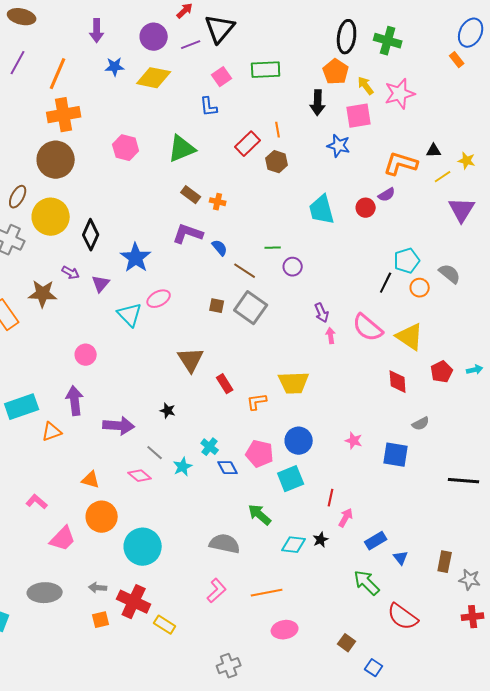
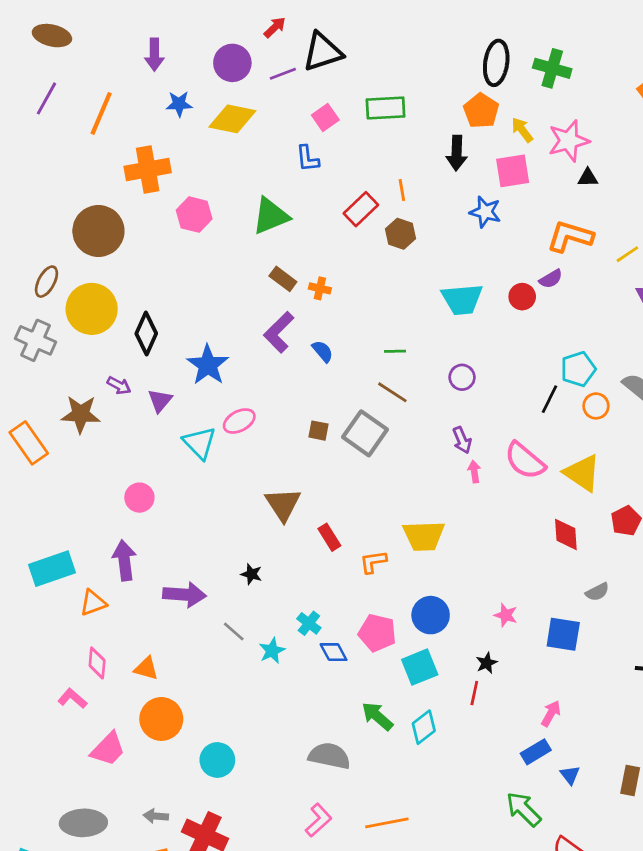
black triangle: (220, 29) -> (323, 52), turned 32
orange cross: (64, 115) -> (148, 169), moved
black triangle: (434, 151) -> (588, 178), moved
cyan trapezoid: (322, 210) -> (462, 299), turned -80
purple L-shape: (188, 234) -> (279, 332), turned -64
purple circle: (293, 267) -> (462, 377), moved
brown line: (245, 271) -> (392, 392), moved
pink diamond: (140, 476) -> (97, 663), moved, turned 55
pink arrow: (346, 518) -> (551, 714), moved
black star: (321, 540) -> (487, 663), moved
cyan diamond: (294, 545) -> (424, 727), moved, turned -45
cyan circle: (143, 547) -> (217, 760), size x0.7

